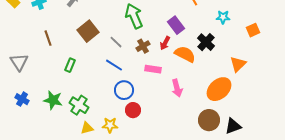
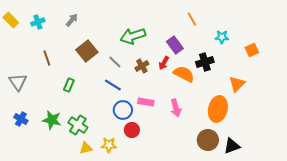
green arrow: (134, 16) -> (133, 36), turned -85
black cross: (206, 42) -> (205, 62), turned 30
pink rectangle: (153, 69) -> (146, 102), moved
orange ellipse: (219, 89) -> (218, 109), turned -35

